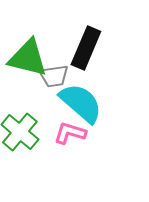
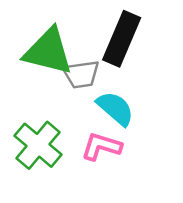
cyan semicircle: (81, 103) -> (115, 108), size x0.7

